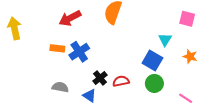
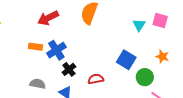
cyan triangle: (165, 40) -> (139, 25), moved
black cross: (100, 78) -> (69, 69), moved
green circle: (154, 83) -> (145, 77), moved

